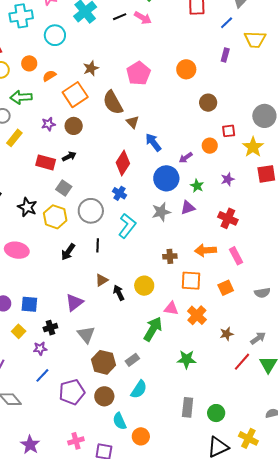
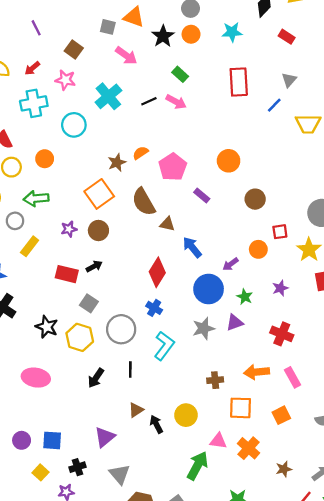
purple rectangle: (225, 55) -> (202, 196), moved, turned -64
orange semicircle: (49, 76) -> (141, 153), moved
brown triangle: (132, 122) -> (167, 224), turned -32

